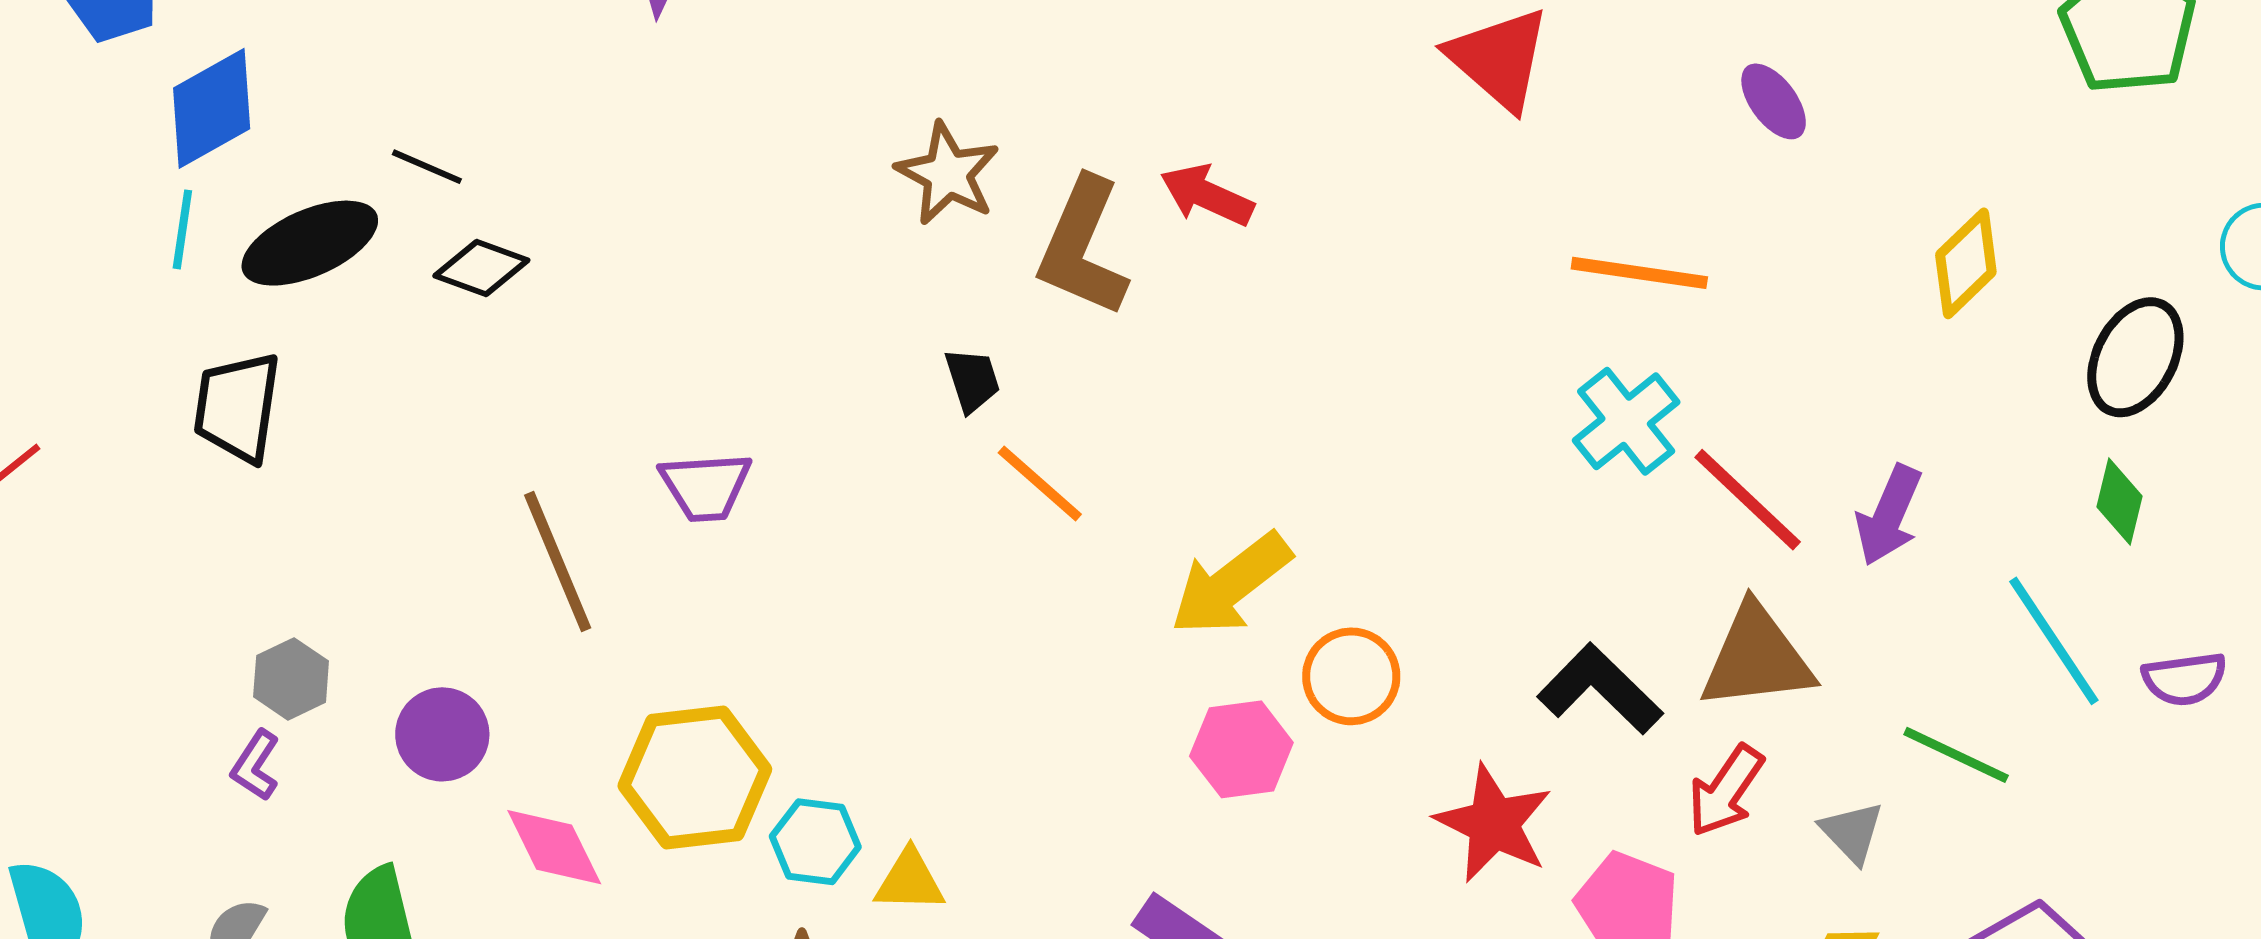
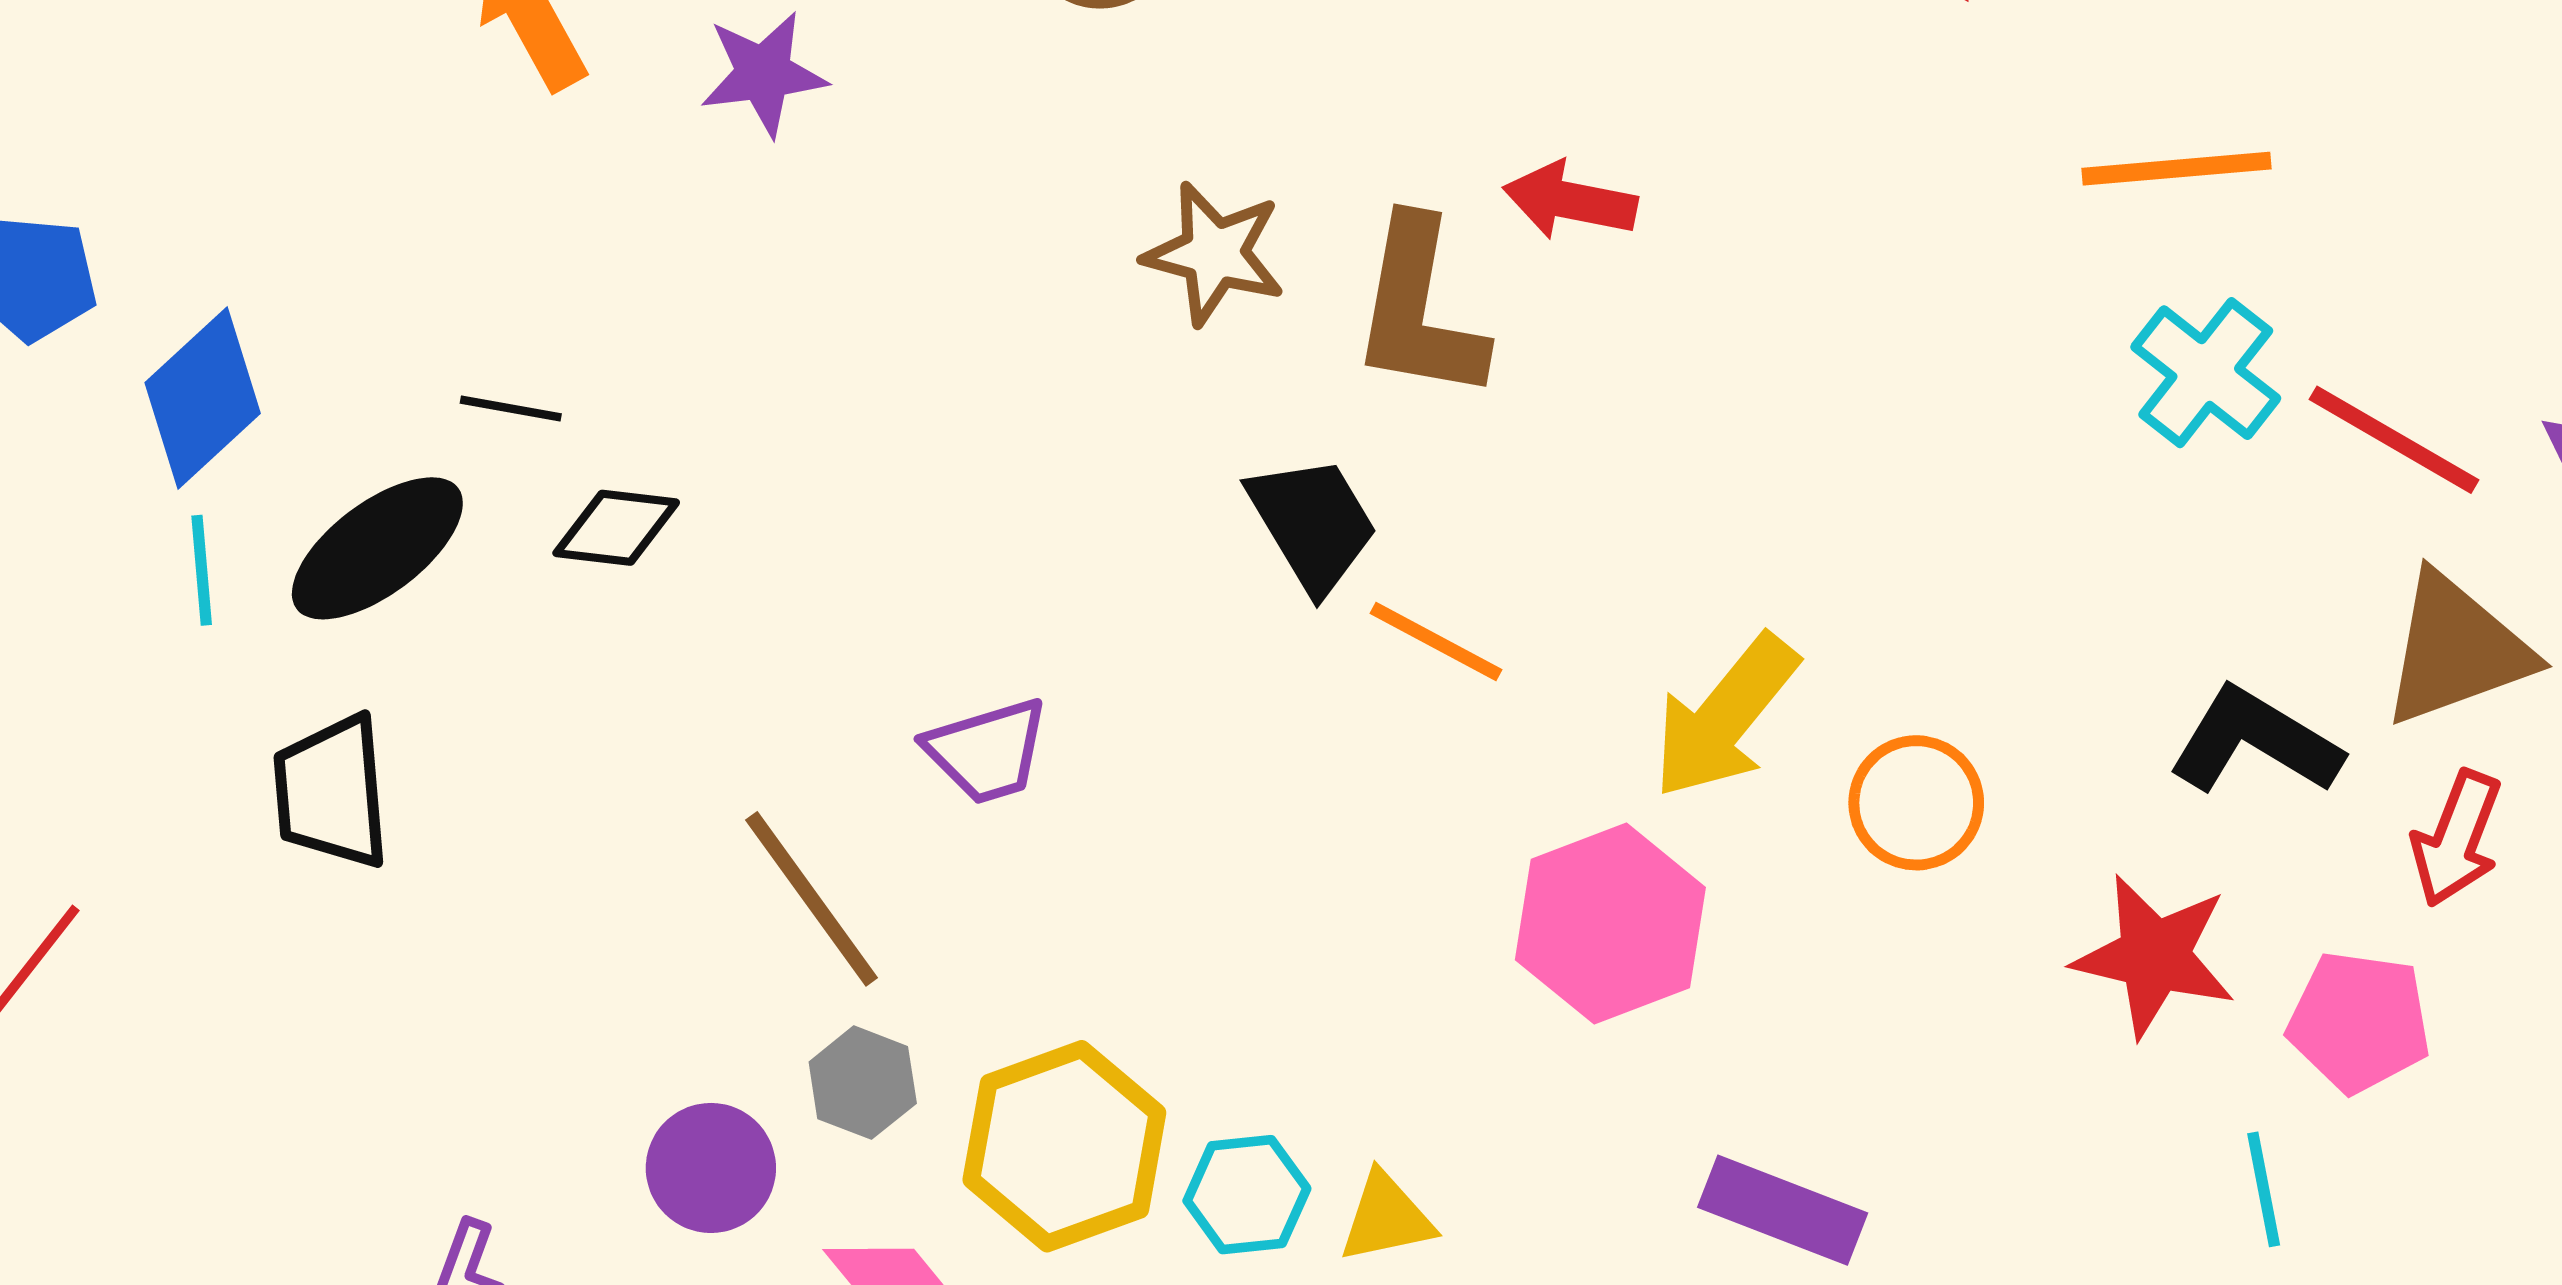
black trapezoid: (972, 380) -> (1313, 524), size x1.6
gray hexagon: (291, 679) -> (863, 1083), moved
pink hexagon: (1241, 749) -> (1610, 924), moved, size x1.4

